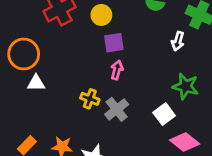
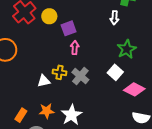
yellow circle: (101, 15) -> (49, 16), moved
white triangle: (36, 83) -> (44, 81), moved
green star: (186, 86) -> (127, 49), turned -30

